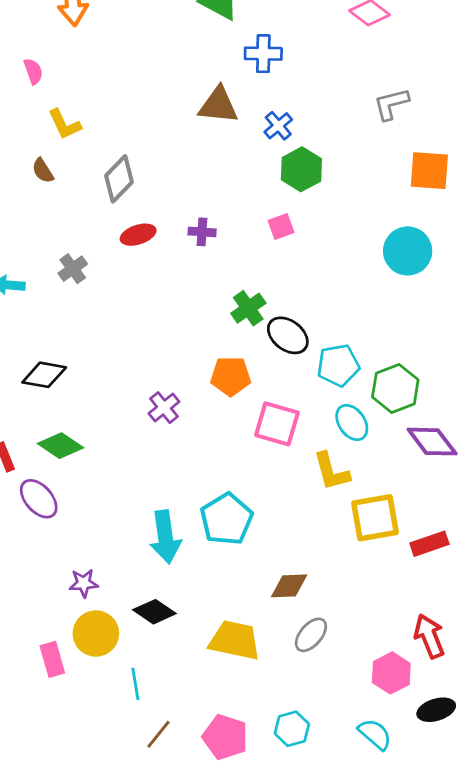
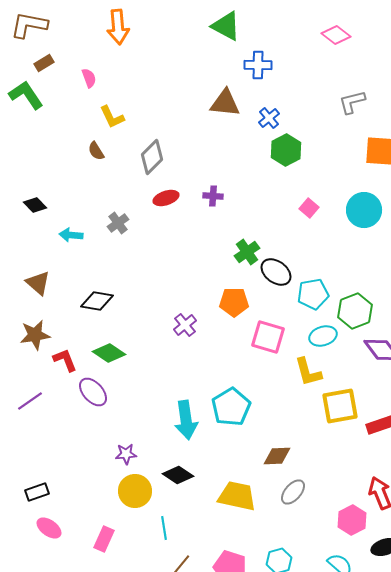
pink square: (281, 226) -> (309, 208), moved, turned -30
cyan ellipse: (352, 422) -> (323, 336), turned -72
pink rectangle: (52, 659) -> (104, 539), moved, turned 40

